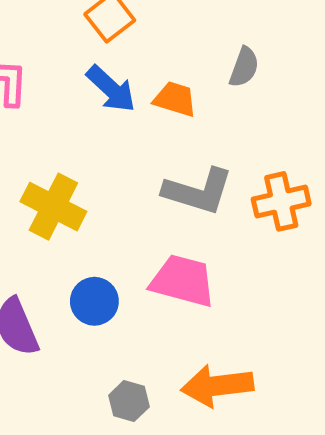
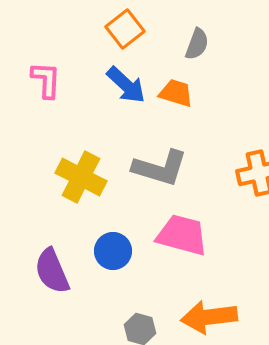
gray semicircle: (244, 67) -> (197, 44), moved
gray L-shape: (198, 191) -> (160, 168), moved

